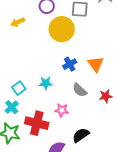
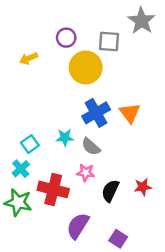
blue cross: (70, 64) -> (96, 113), size x1.5
gray semicircle: (80, 90) -> (91, 147), moved
red star: (106, 96) -> (143, 187), moved
black semicircle: (81, 135) -> (110, 191), moved, turned -30

